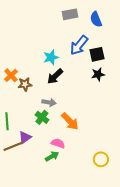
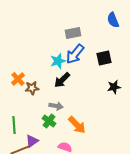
gray rectangle: (70, 14) -> (73, 33), moved
blue semicircle: (96, 19) -> (113, 20), moved
blue arrow: (79, 45) -> (75, 54), moved
black star: (98, 74) -> (114, 87), moved

